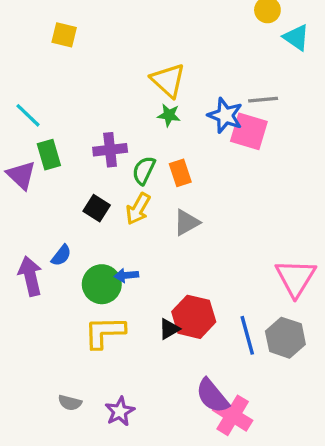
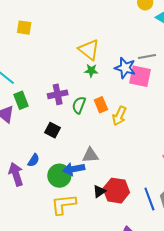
yellow arrow: (138, 209) -> (119, 116), moved
gray triangle: (186, 222) -> (90, 155), moved, turned 30
blue arrow: (126, 275) -> (74, 169), size x1.5
black triangle: (169, 329) -> (99, 191), moved

